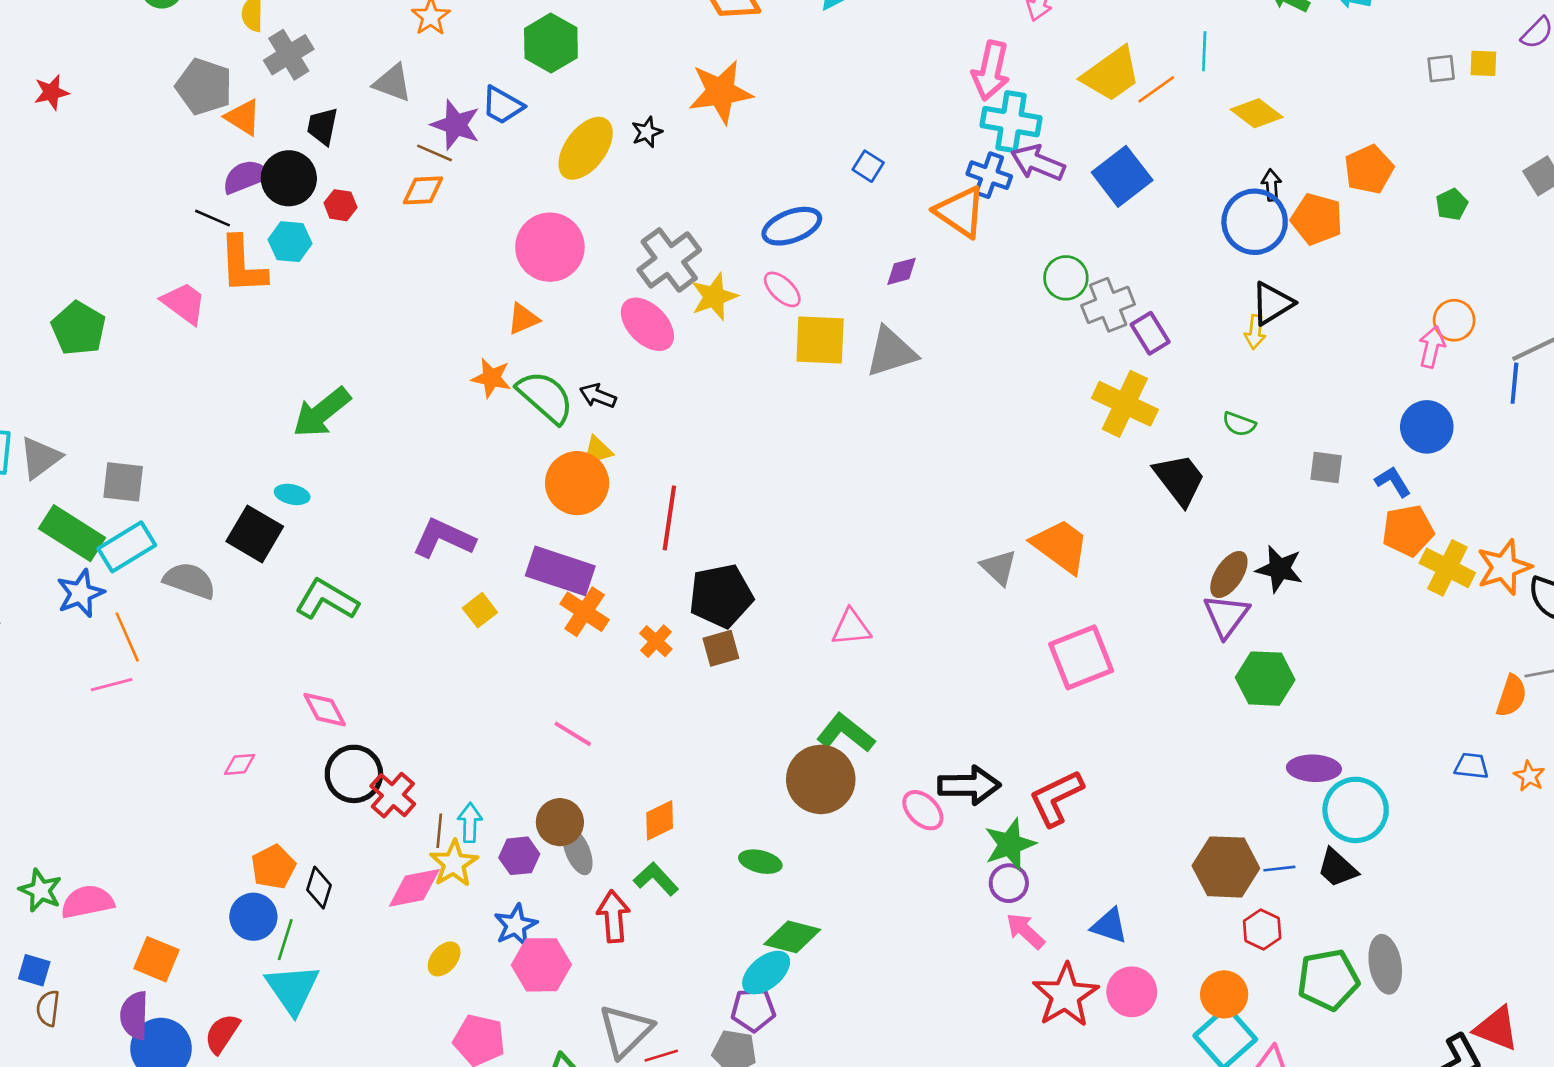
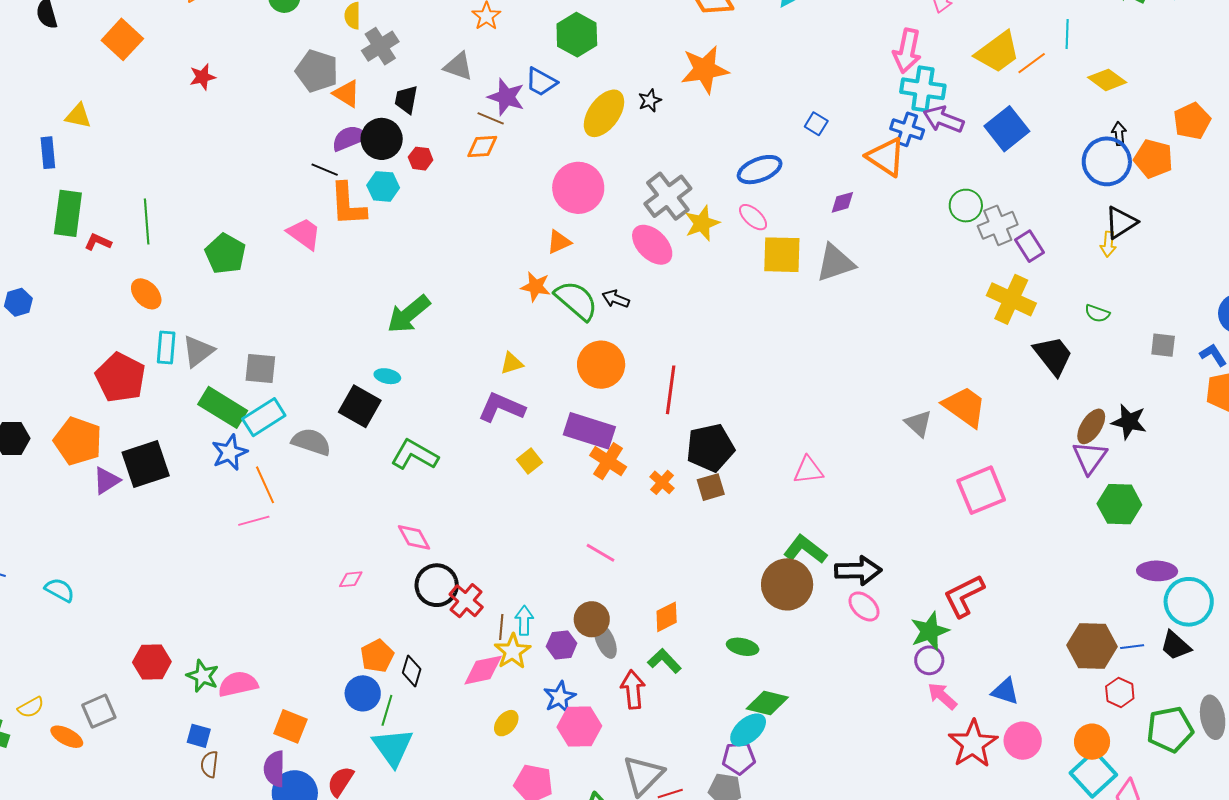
yellow triangle: (597, 451) -> (512, 363), moved
black arrow: (969, 785) -> (858, 571), moved

